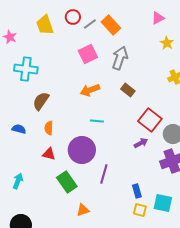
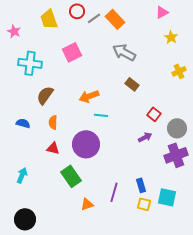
pink square: (88, 54) -> (72, 52), moved
gray arrow: (120, 58) -> (124, 52), turned -80
orange arrow: (90, 90) -> (89, 96), moved
red square: (150, 120) -> (154, 114), size x0.6
purple line: (104, 174) -> (114, 192), moved

